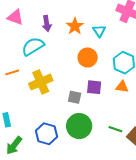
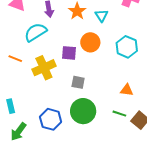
orange line: (12, 72) -> (15, 59), turned 40
purple square: (94, 87) -> (69, 53), moved
orange triangle: (122, 87) -> (127, 90), moved

